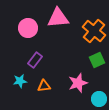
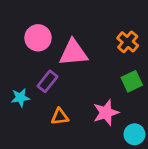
pink triangle: (58, 18) -> (73, 53), moved
orange cross: (94, 31) -> (128, 42), size x0.7
cyan star: (20, 81) -> (20, 98), moved

